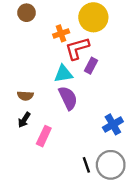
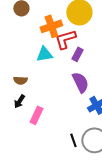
orange cross: (61, 33) -> (51, 26), size x1.5
cyan triangle: (63, 74) -> (44, 54), moved
purple semicircle: (68, 98) -> (80, 82), moved

